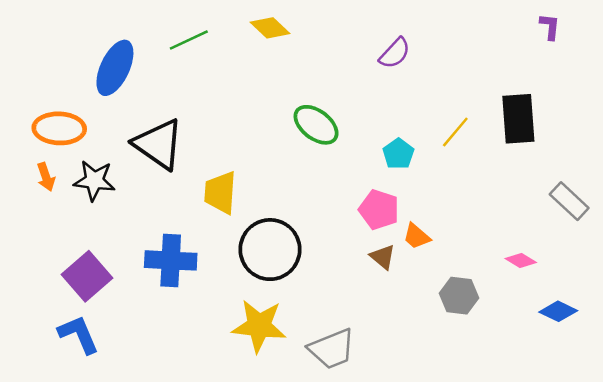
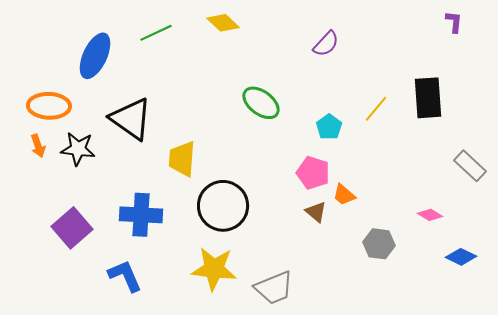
blue L-shape: (79, 334) -> (125, 276), moved

